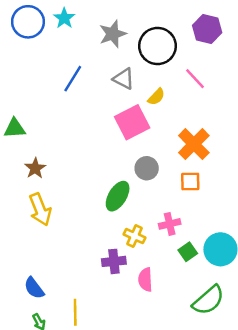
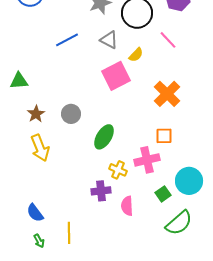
blue line: (73, 79) -> (67, 40), turned 30
gray circle: (147, 168) -> (71, 114), moved
orange square: (190, 182) -> (164, 136), moved
pink cross: (170, 224) -> (147, 160), size x1.4
green square: (188, 252) -> (163, 194), moved

